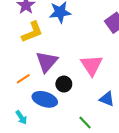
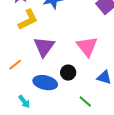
orange line: (23, 79) -> (15, 65), moved
black circle: (64, 84) -> (68, 73), moved

